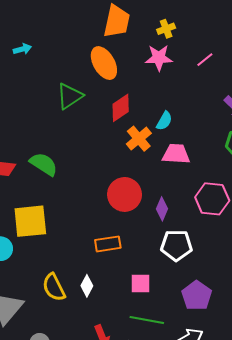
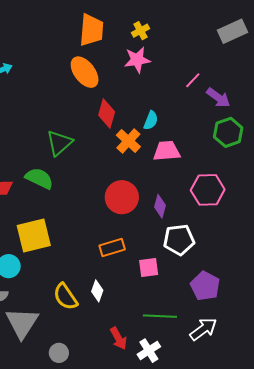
pink line: (205, 60) -> (193, 80), moved
green triangle: (70, 96) -> (59, 143), moved
red diamond: (121, 108) -> (107, 114), turned -32
pink square: (140, 283) -> (149, 268), moved

